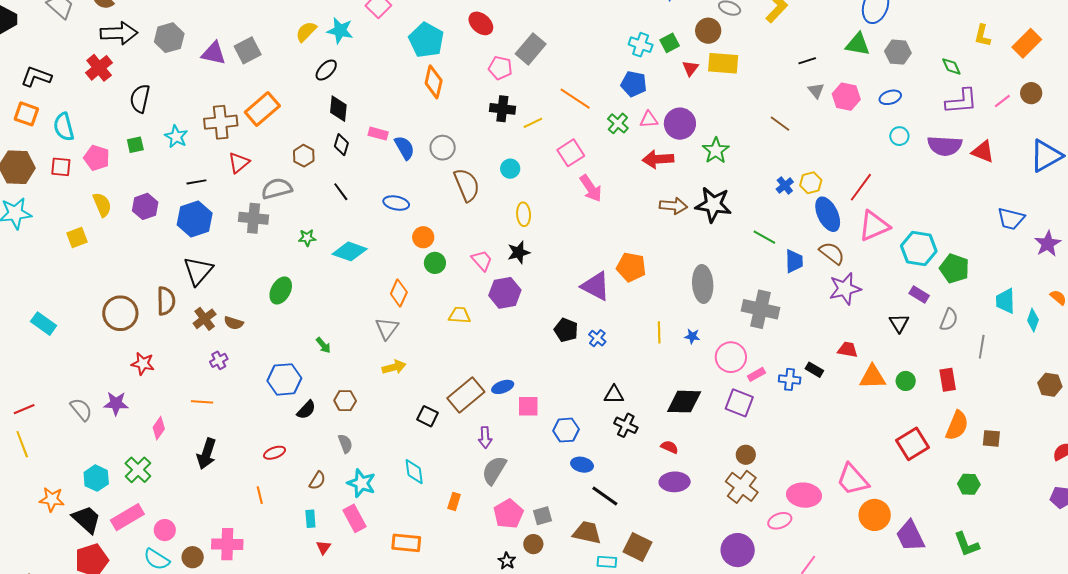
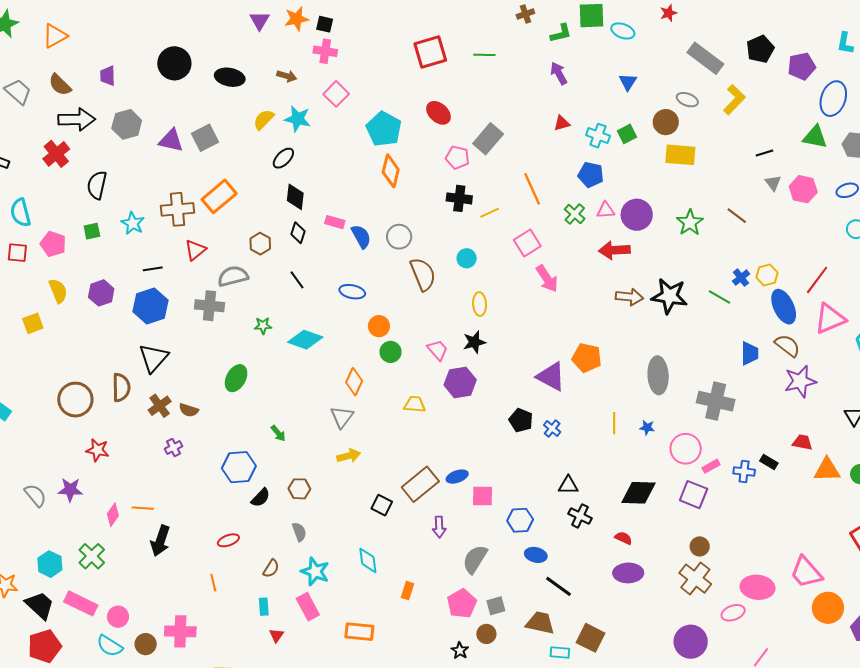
red triangle: (690, 68) -> (562, 123), moved, turned 36
orange line: (575, 99) -> (532, 189), turned 32
green star: (716, 151) -> (690, 223), moved
green line: (764, 237) -> (719, 297), moved
orange line: (202, 402) -> (143, 508), moved
gray semicircle: (494, 470) -> (475, 559), moved
pink rectangle: (127, 517) -> (81, 603), turned 56

